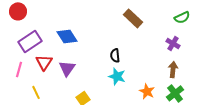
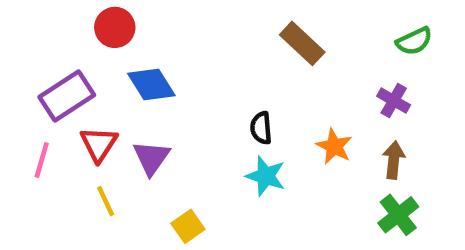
red circle: (18, 11) -> (115, 27), moved
orange star: (147, 91) -> (334, 146), moved
yellow line: (36, 92) -> (106, 201), moved

